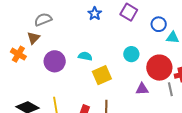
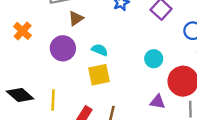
brown triangle: (33, 38) -> (76, 18), moved
yellow square: (102, 75) -> (99, 75), moved

